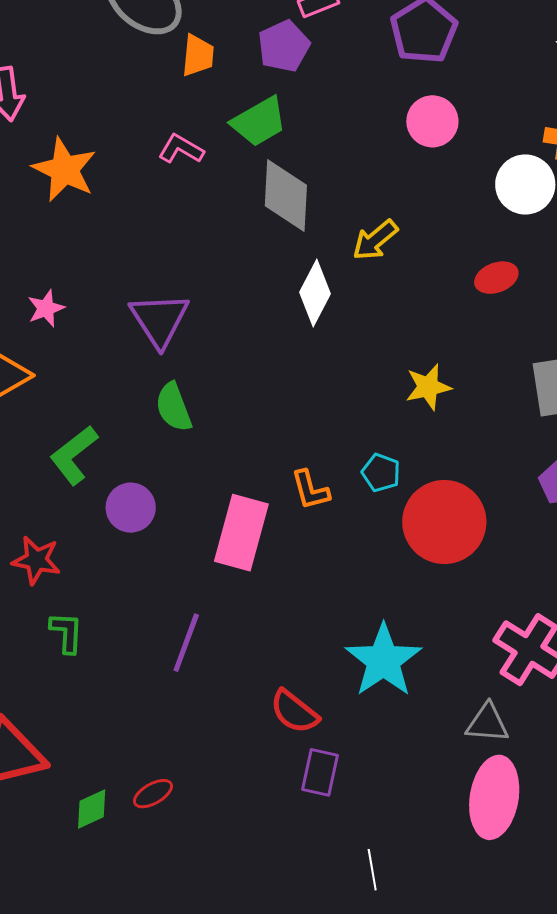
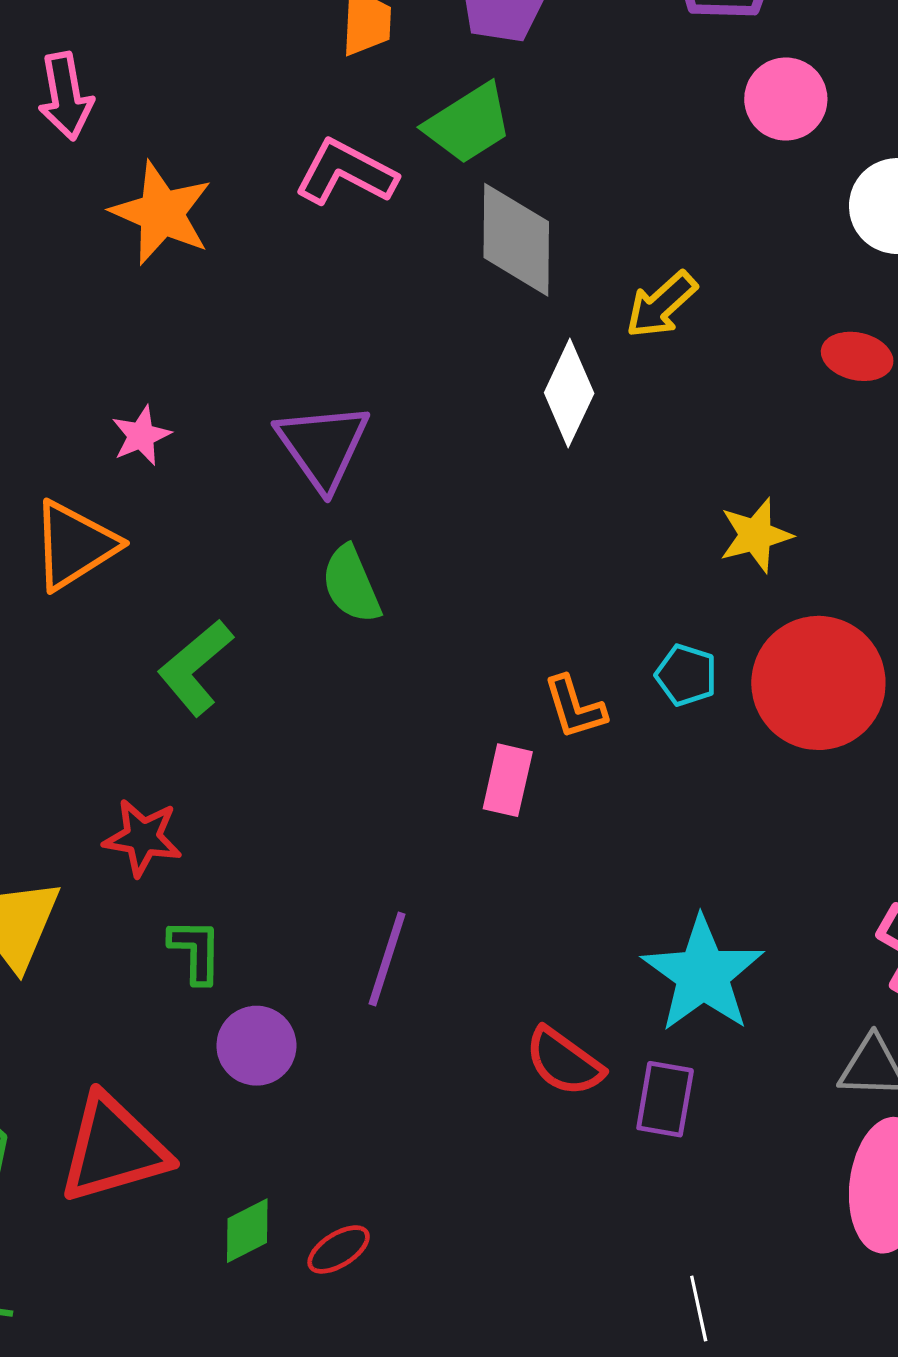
pink circle: (432, 121) -> (786, 99), moved
pink L-shape: (181, 149) -> (346, 173), size x1.4
red ellipse: (496, 278) -> (857, 356), turned 36
purple circle: (131, 508) -> (256, 1046), moved
red circle: (444, 522) -> (818, 683), moved
pink rectangle: (241, 533) -> (508, 780), moved, size x0.6
purple rectangle: (320, 772) -> (665, 1099), moved
red ellipse: (153, 794) -> (339, 1249), moved

